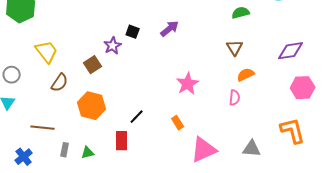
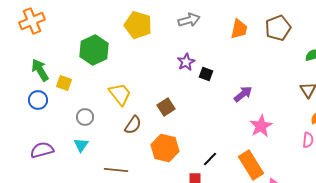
purple arrow: (170, 29) -> (243, 94), moved
purple star: (113, 46) -> (186, 62), moved
orange rectangle: (178, 123) -> (251, 165), size x2.0

